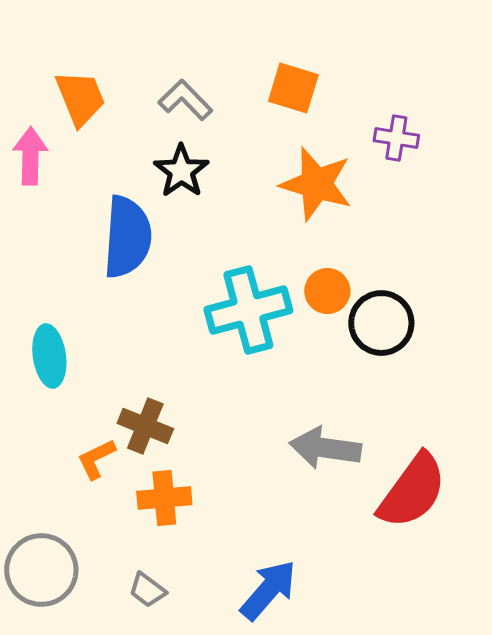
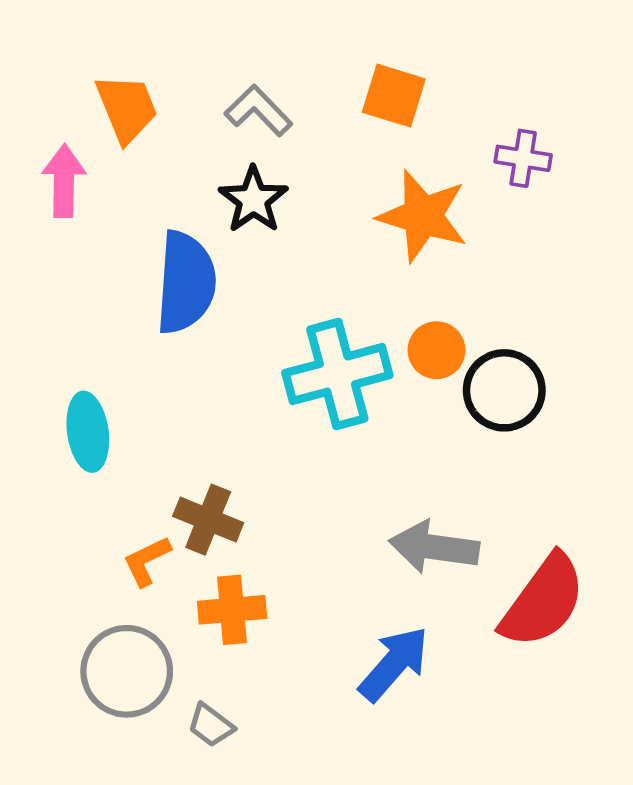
gray circle: (41, 570) -> (127, 671), moved
blue arrow: (268, 590) -> (394, 664), moved

